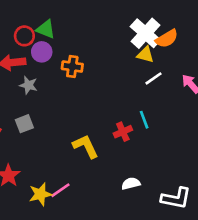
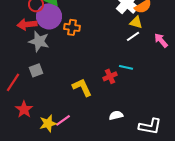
purple circle: (42, 52) -> (49, 16), size x1.6
yellow triangle: (145, 55) -> (136, 22), moved
gray star: (28, 85) -> (39, 41), size x1.5
cyan line: (144, 120) -> (126, 67), turned -56

